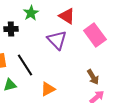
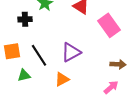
purple triangle: (57, 40) -> (71, 52), moved, turned 45
brown arrow: (93, 77) -> (118, 64), moved, turned -56

